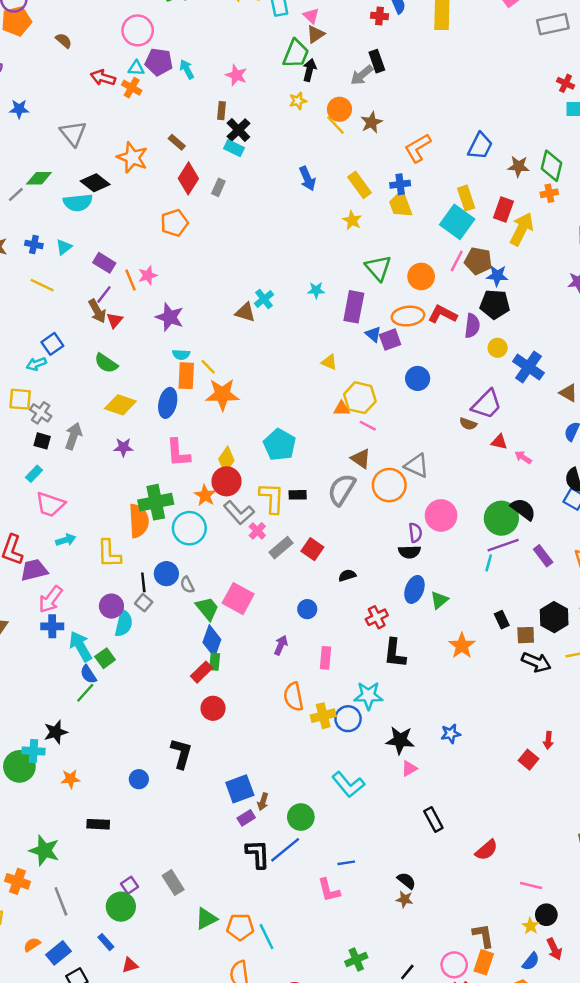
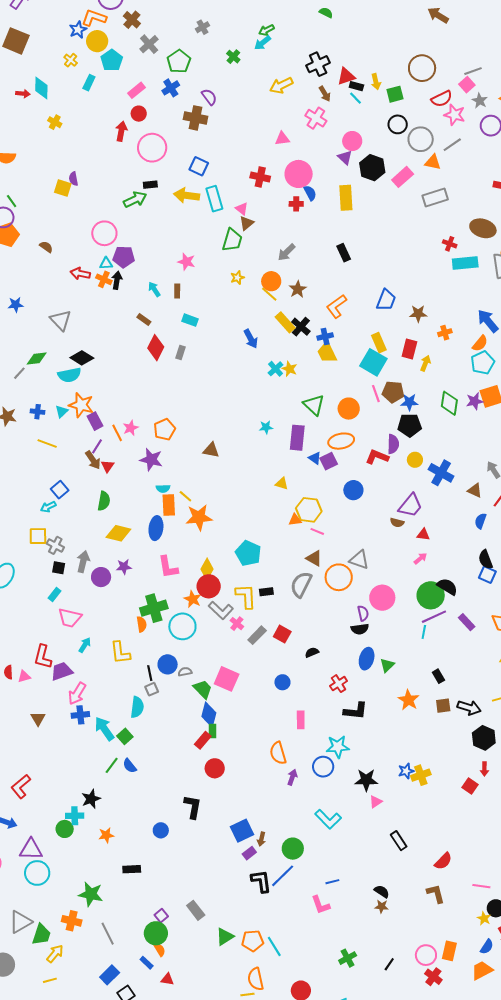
black rectangle: (377, 61) -> (344, 253), moved
cyan arrow: (187, 69) -> (154, 289), moved
black arrow: (309, 70) -> (117, 280), moved
black cross: (238, 130) -> (301, 327), moved
orange star: (132, 157) -> (81, 405), moved
green diamond: (551, 166) -> (449, 403), moved
yellow rectangle: (359, 185) -> (285, 322), moved
orange pentagon: (174, 223) -> (165, 429), moved
yellow arrow: (522, 229) -> (425, 363), size x0.6
pink line: (457, 261) -> (376, 394), turned -42
purple rectangle: (104, 263) -> (95, 421), turned 36
cyan cross: (264, 299) -> (276, 369), moved
red L-shape: (442, 314) -> (377, 457), moved
green semicircle: (106, 363) -> (104, 501), turned -108
pink arrow: (523, 457) -> (420, 558), moved, turned 112
orange semicircle: (139, 521) -> (142, 624), size x0.6
cyan arrow: (66, 540) -> (85, 645), turned -35
gray semicircle: (187, 585) -> (185, 672), turned 112
gray square: (144, 603) -> (152, 689), turned 32
purple circle: (111, 606) -> (101, 577), moved
black hexagon: (554, 617) -> (484, 738), moved
brown square: (526, 635) -> (443, 706), moved
purple arrow: (281, 645) -> (292, 777), moved
black L-shape: (395, 653) -> (356, 711), turned -85
blue semicircle: (88, 674) -> (130, 766), moved
yellow cross: (323, 716) -> (421, 775), moved
green circle: (19, 766) -> (65, 829), size x0.7
brown L-shape: (483, 936) -> (436, 894), moved
orange semicircle: (32, 945) -> (160, 950), moved, turned 96
red triangle: (130, 965) -> (167, 979), turned 32

